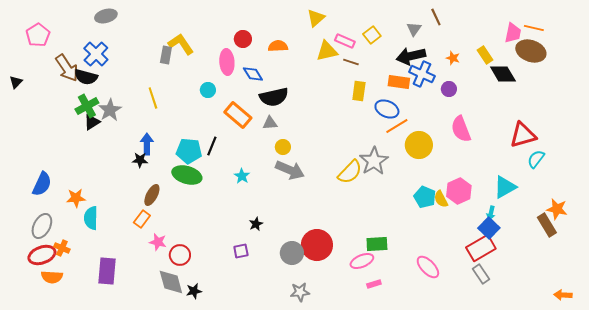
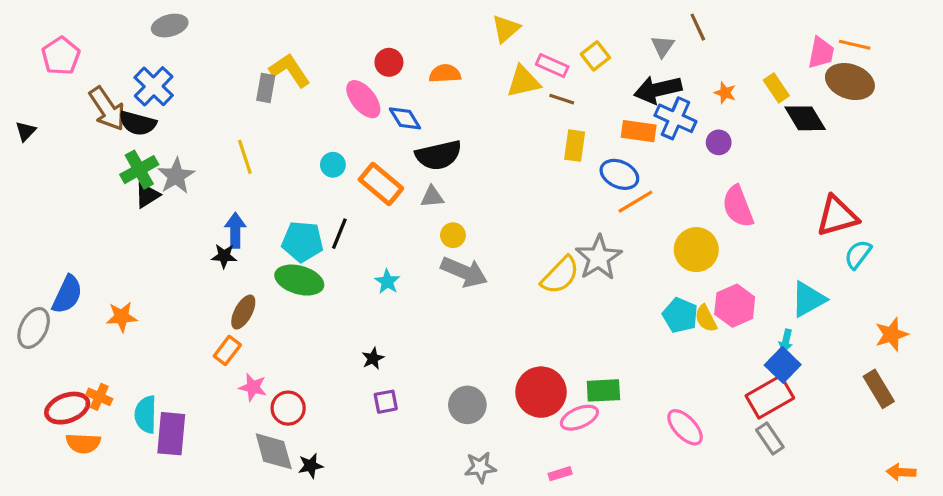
pink ellipse: (227, 62) -> (363, 99), turned -35
cyan circle: (208, 90) -> (333, 165), moved
yellow circle: (419, 145) -> (696, 250), moved
orange star: (557, 209) -> (892, 334), turned -30
cyan semicircle: (91, 218) -> (146, 414), moved
black star: (256, 224) -> (373, 358), moved
brown rectangle: (547, 225) -> (879, 389), moved
gray ellipse: (42, 226) -> (34, 328), moved
red circle: (317, 245) -> (541, 392), moved
pink rectangle: (374, 284) -> (560, 474), moved

